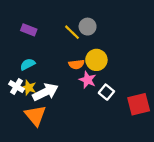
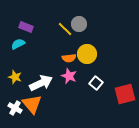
cyan semicircle: (28, 64) -> (18, 44), moved
pink star: (88, 80) -> (69, 76), moved
white cross: (16, 87) -> (15, 108), moved
yellow star: (29, 88) -> (15, 77), moved

